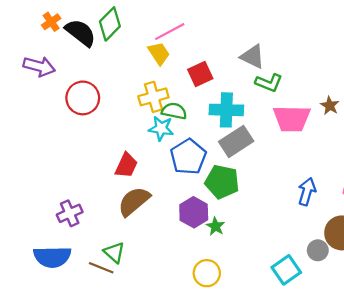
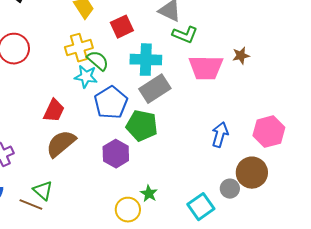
brown star: (330, 106) -> (241, 56), turned 30
green semicircle: (174, 111) -> (98, 61), turned 30
green star: (215, 226) -> (149, 194), moved

